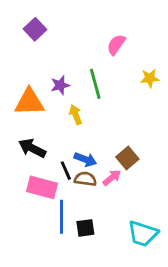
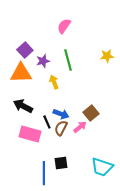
purple square: (35, 29) -> (25, 50), moved
pink semicircle: (116, 45) -> (64, 26), moved
brown semicircle: (85, 179) -> (61, 128), turned -70
blue line: (62, 217) -> (44, 173), moved

